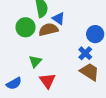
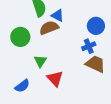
green circle: (25, 27) -> (20, 37), moved
blue cross: (85, 53) -> (89, 46), turned 32

